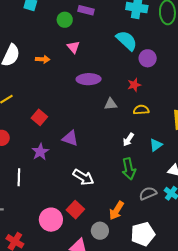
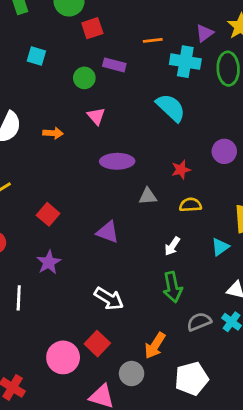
purple circle: (148, 58) -> (224, 151), moved
purple triangle: (70, 138) -> (108, 232), moved
cyan triangle: (156, 145) -> (220, 247), moved

